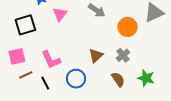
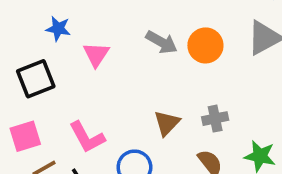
orange circle: (128, 27) -> (205, 45), moved
gray cross: (123, 55) -> (215, 119), turned 32

